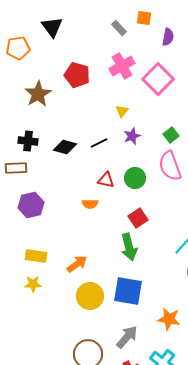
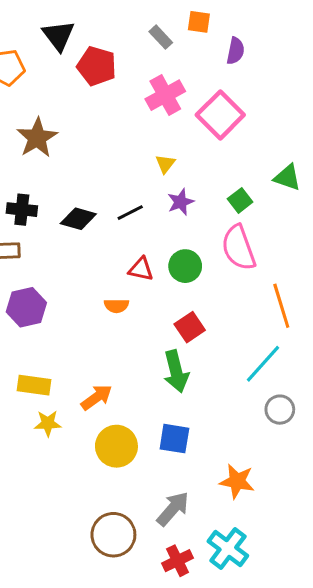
red pentagon: (77, 75) -> (97, 66), moved
yellow star: (33, 284) -> (48, 423), moved
blue square: (128, 291) -> (174, 439), size x0.7

